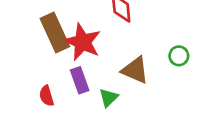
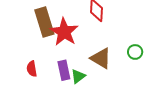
purple rectangle: (80, 80) -> (64, 70), moved

